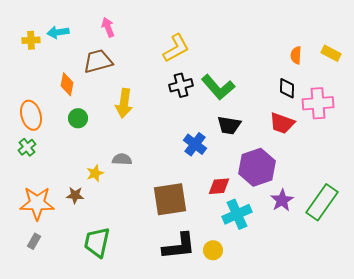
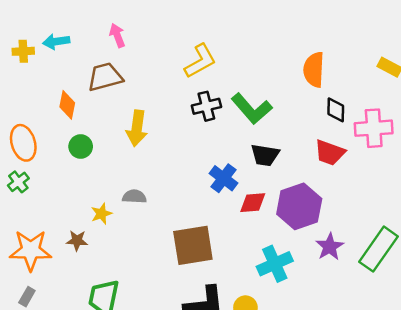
orange semicircle: (296, 55) -> (314, 70), moved, size x1.6
red diamond: (219, 186) -> (253, 203), moved

